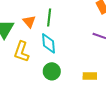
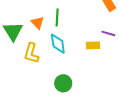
green circle: (52, 71) -> (63, 83), moved
yellow rectangle: (90, 76) -> (93, 45), moved

